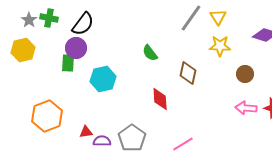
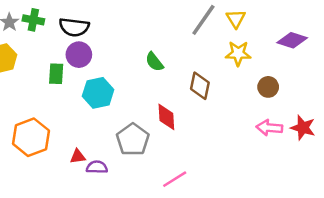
black semicircle: (83, 24) -> (74, 27), turned 60
purple circle: (76, 48) -> (79, 55), moved
gray pentagon: (132, 138) -> (133, 140), moved
pink line: (183, 144) -> (175, 179), moved

